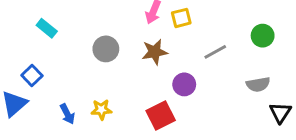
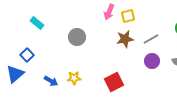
brown star: (155, 52) -> (125, 39), moved
purple circle: (184, 84) -> (152, 61), moved
blue arrow: (67, 114) -> (51, 81), turned -32

